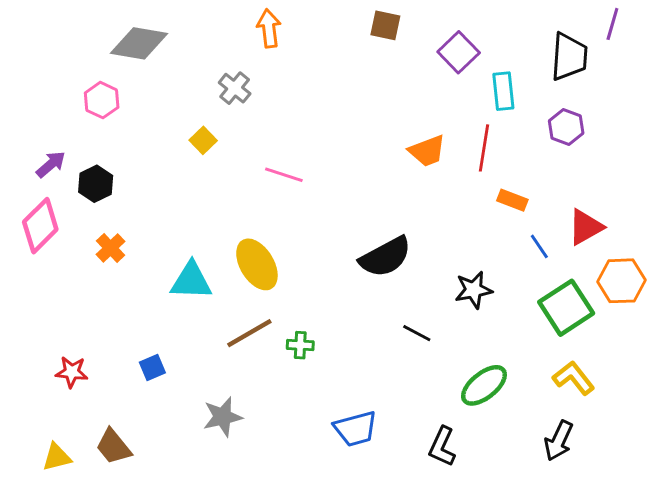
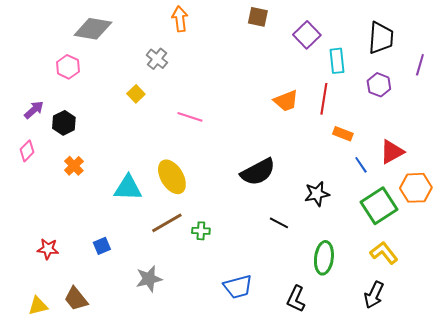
purple line: (612, 24) -> (420, 65), moved
pink diamond: (40, 226) -> (27, 151), size x0.6
green ellipse: (484, 385) -> (324, 258), turned -44

